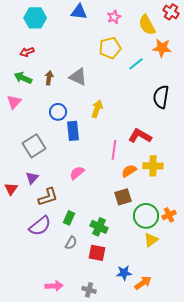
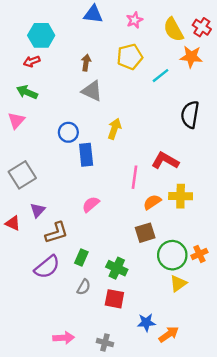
red cross: (171, 12) -> (202, 27), moved
cyan hexagon: (35, 18) -> (41, 35), moved
brown arrow: (49, 78) -> (86, 63), moved
gray square: (34, 146) -> (22, 175), moved
red triangle: (11, 189) -> (13, 223), turned -40

